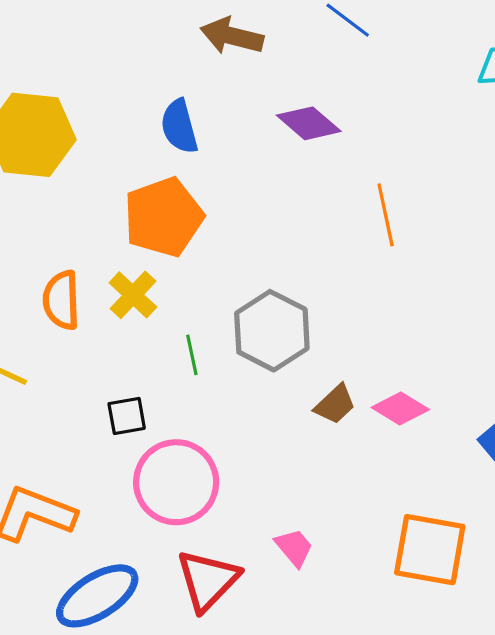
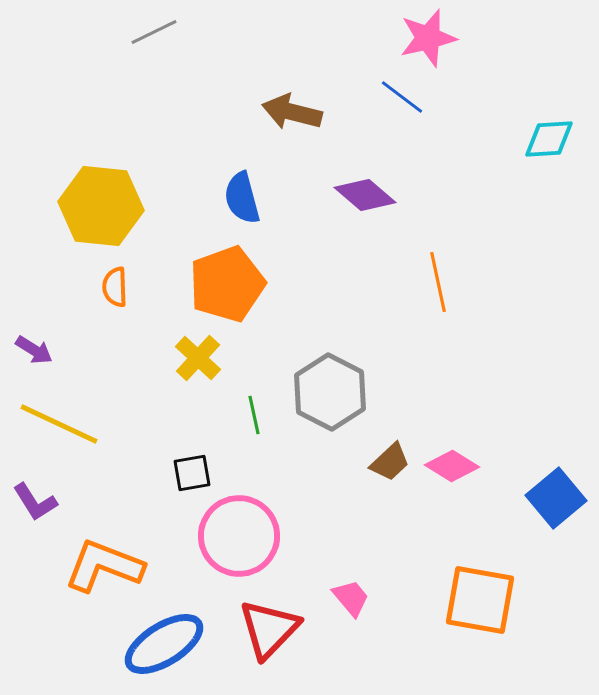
orange semicircle: (61, 300) -> (115, 287), moved, size x0.7

